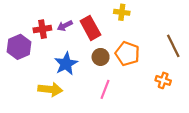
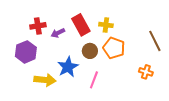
yellow cross: (122, 12) -> (106, 25), moved
purple arrow: (65, 26) -> (58, 33), moved
purple hexagon: (19, 47) -> (26, 52), moved
blue star: (66, 64) -> (68, 67), moved

